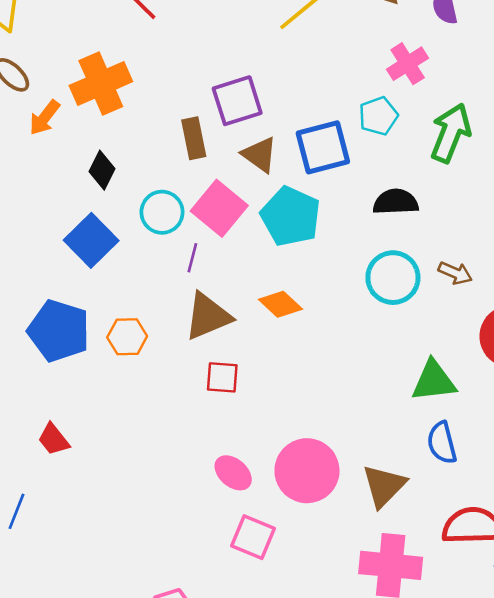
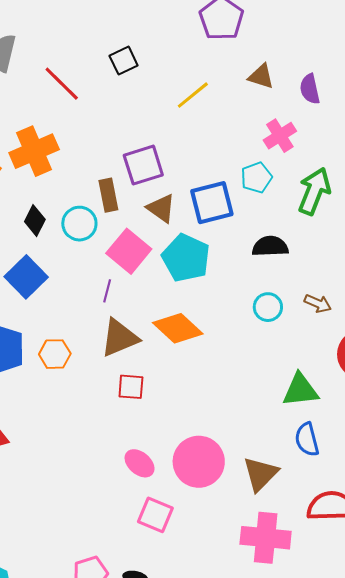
cyan circle: (162, 212) -> (79, 224), moved
cyan circle: (393, 278) -> (268, 307), size x0.7
orange diamond: (280, 304) -> (178, 328), size x1.4

